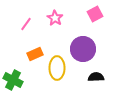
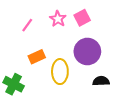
pink square: (95, 14) -> (82, 18), moved

